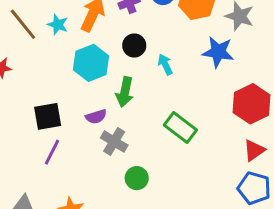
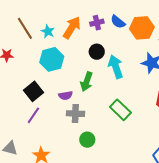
cyan hexagon: (91, 63) -> (52, 59), moved
cyan arrow: (165, 64) -> (116, 67), size x1.6
black square: (48, 116) -> (34, 91), turned -36
gray cross: (114, 142) -> (75, 114), turned -36

